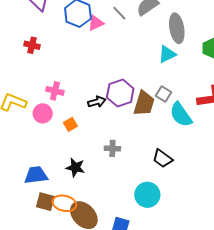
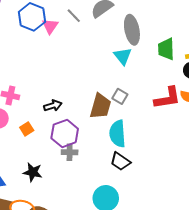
pink triangle: (96, 23) -> (50, 26), turned -30
cyan triangle: (167, 54) -> (123, 56), turned -42
purple hexagon: (120, 93) -> (65, 133), moved
cyan semicircle: (181, 115) -> (118, 134), moved, turned 32

